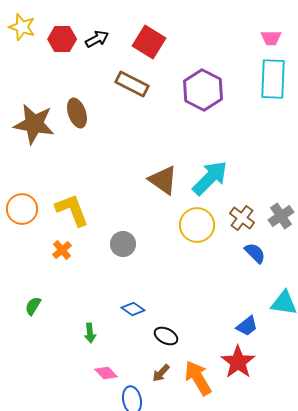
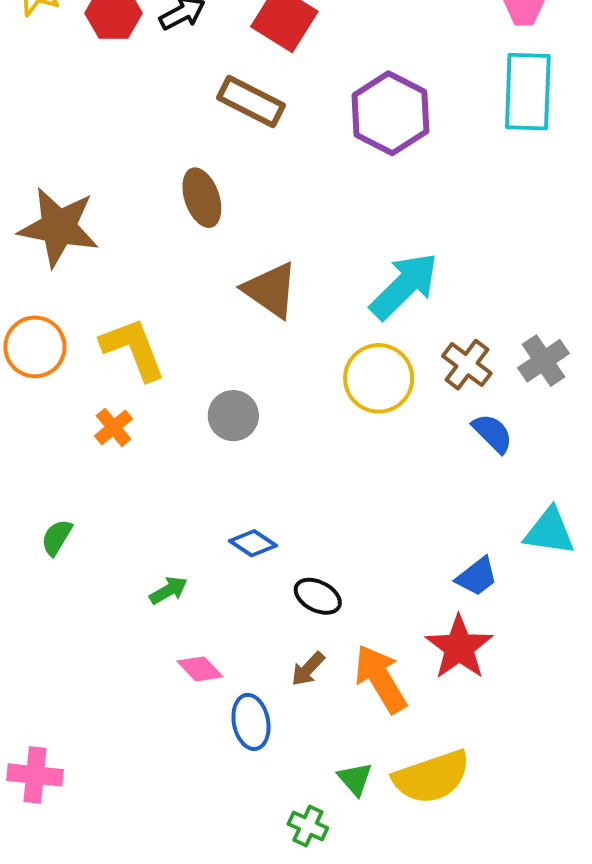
brown ellipse: (77, 113) -> (202, 198), moved
brown star: (34, 124) -> (59, 227), moved
brown triangle: (163, 180) -> (271, 290), moved
green arrow: (90, 333) -> (169, 590), turned -114

